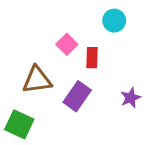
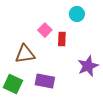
purple rectangle: (77, 96) -> (45, 81), moved, turned 66
purple star: (131, 98) -> (88, 66), size x1.5

